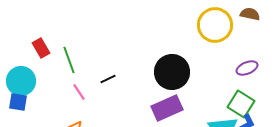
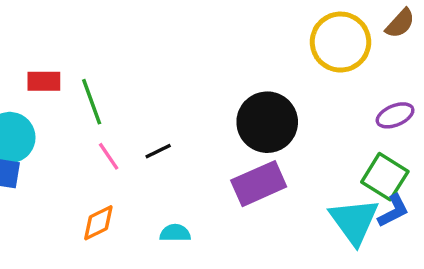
brown semicircle: (250, 14) -> (400, 23), turned 120
red rectangle: (41, 48) -> (44, 81), turned -60
black line: (108, 79) -> (158, 151), moved

